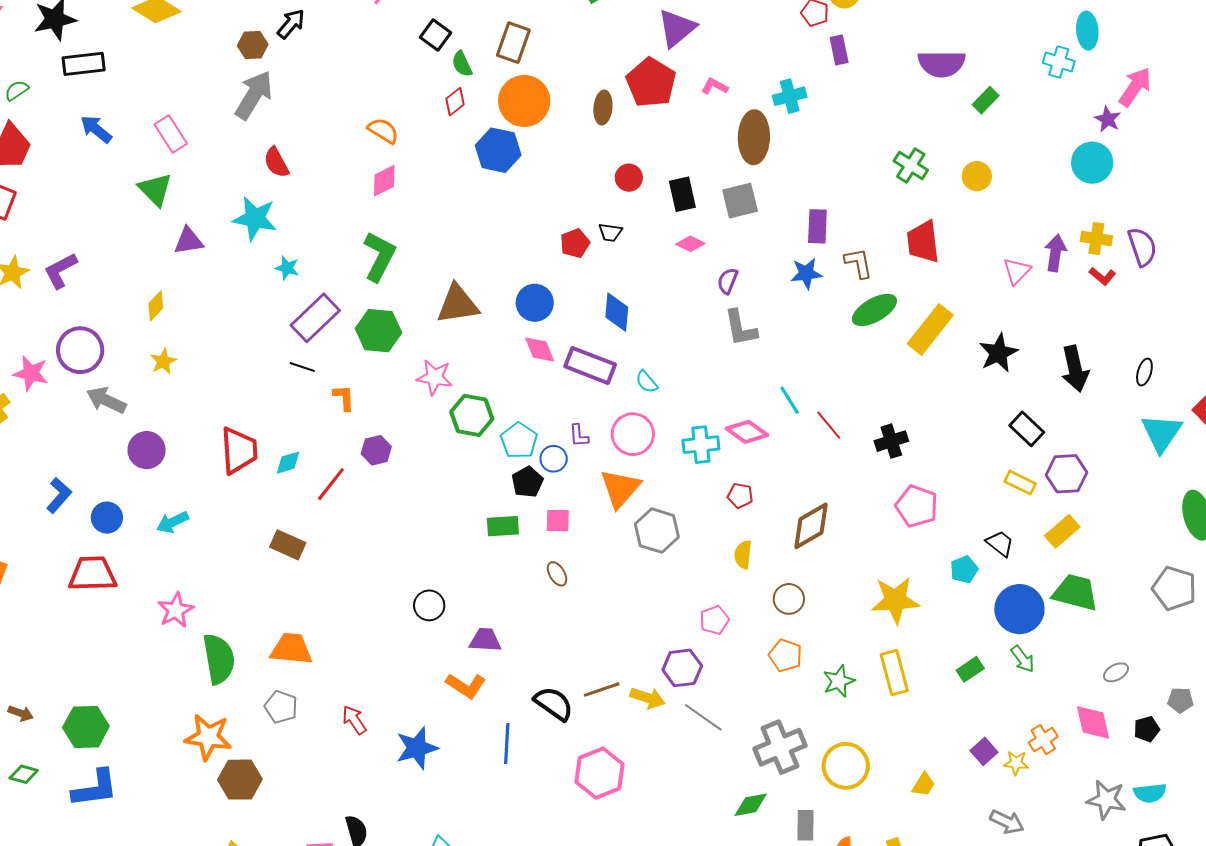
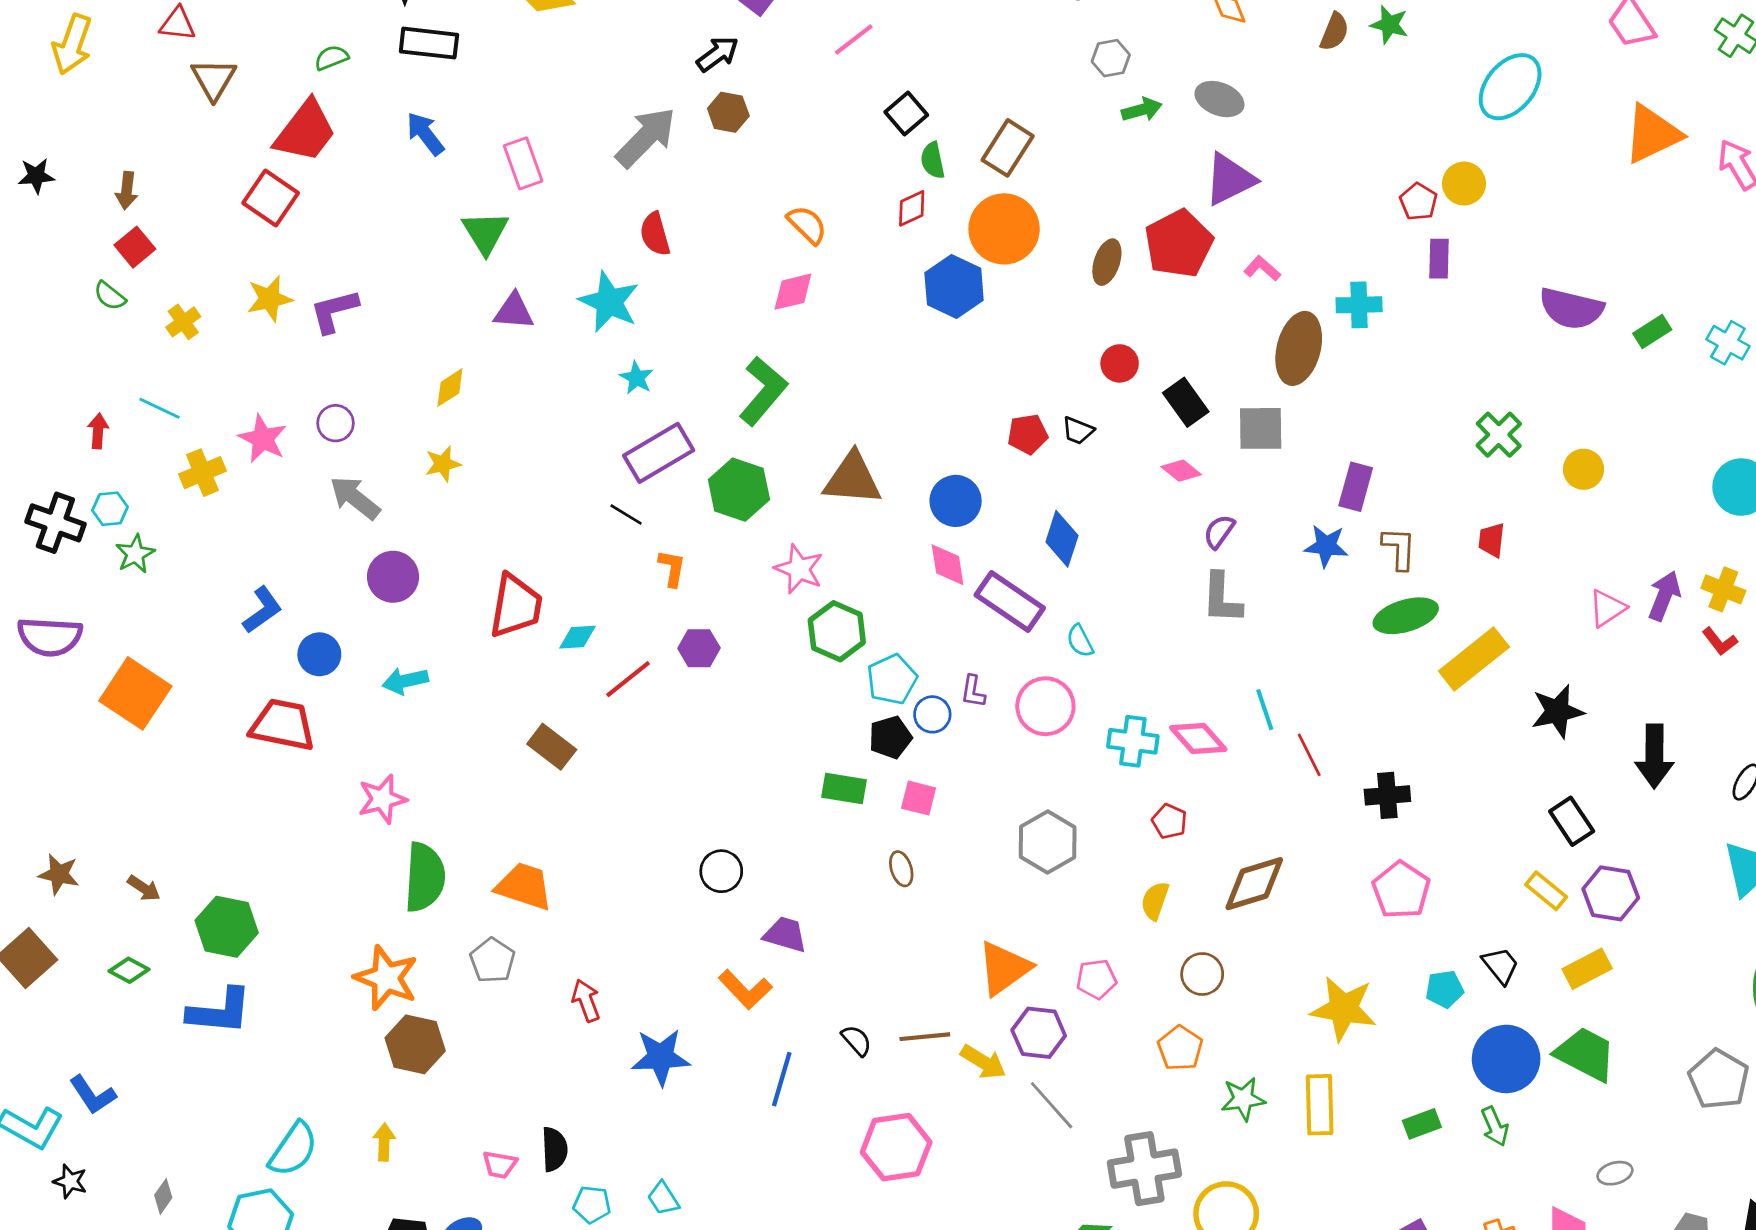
brown hexagon: (253, 45) -> (728, 112), moved
green rectangle: (986, 100) -> (1652, 332), moved
black rectangle: (682, 194) -> (1186, 402), turned -36
red trapezoid: (923, 242) -> (1492, 540), size x0.6
purple circle: (80, 350) -> (336, 423), size x0.6
orange triangle: (620, 488) -> (1004, 968), moved
black semicircle: (554, 704) -> (857, 1040), size x0.6

